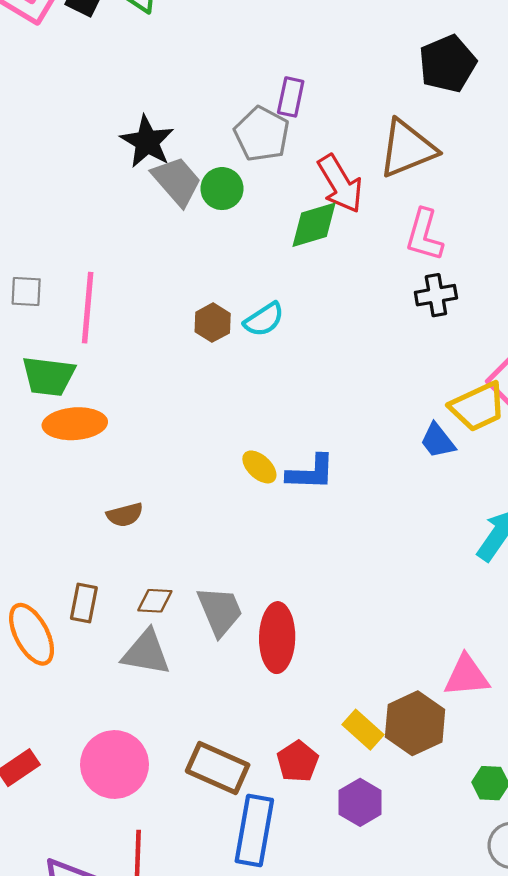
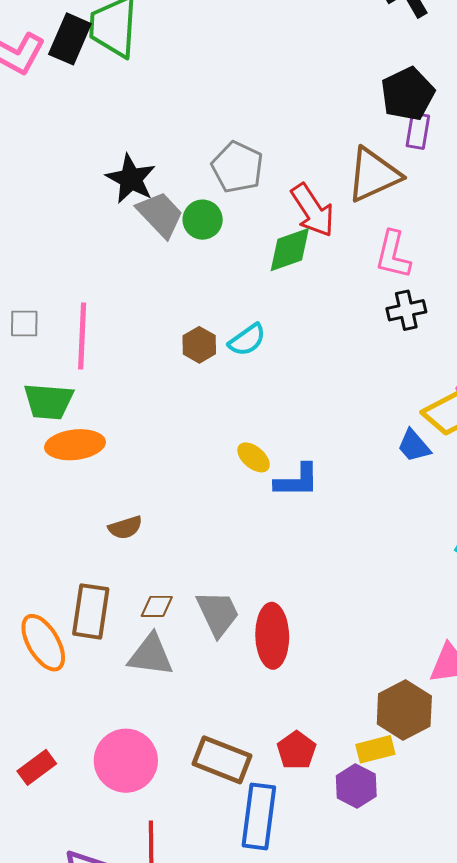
purple rectangle: (291, 97) -> (418, 131), moved
yellow ellipse: (259, 467) -> (254, 457), moved
brown rectangle: (84, 603) -> (91, 611), size x1.5
yellow rectangle: (363, 730) -> (375, 749), moved, turned -54

